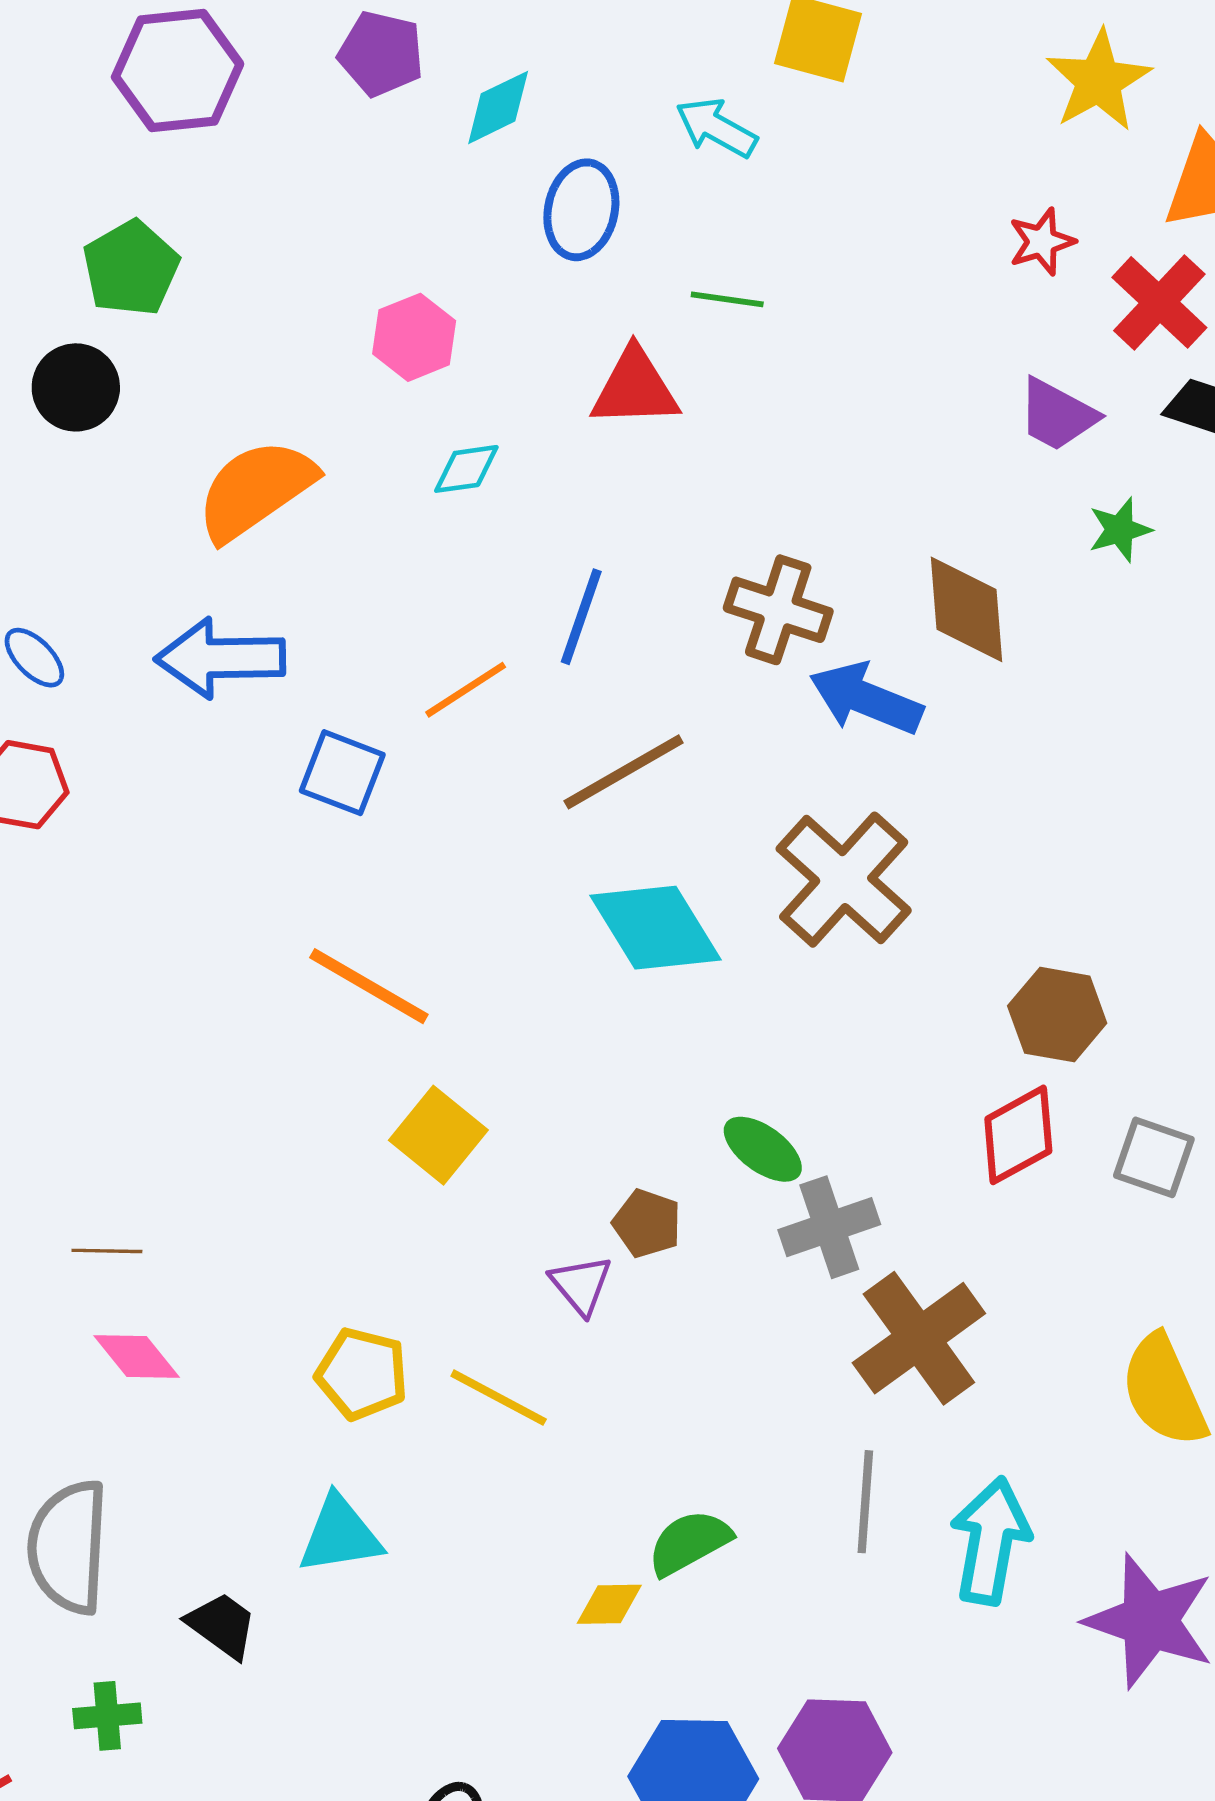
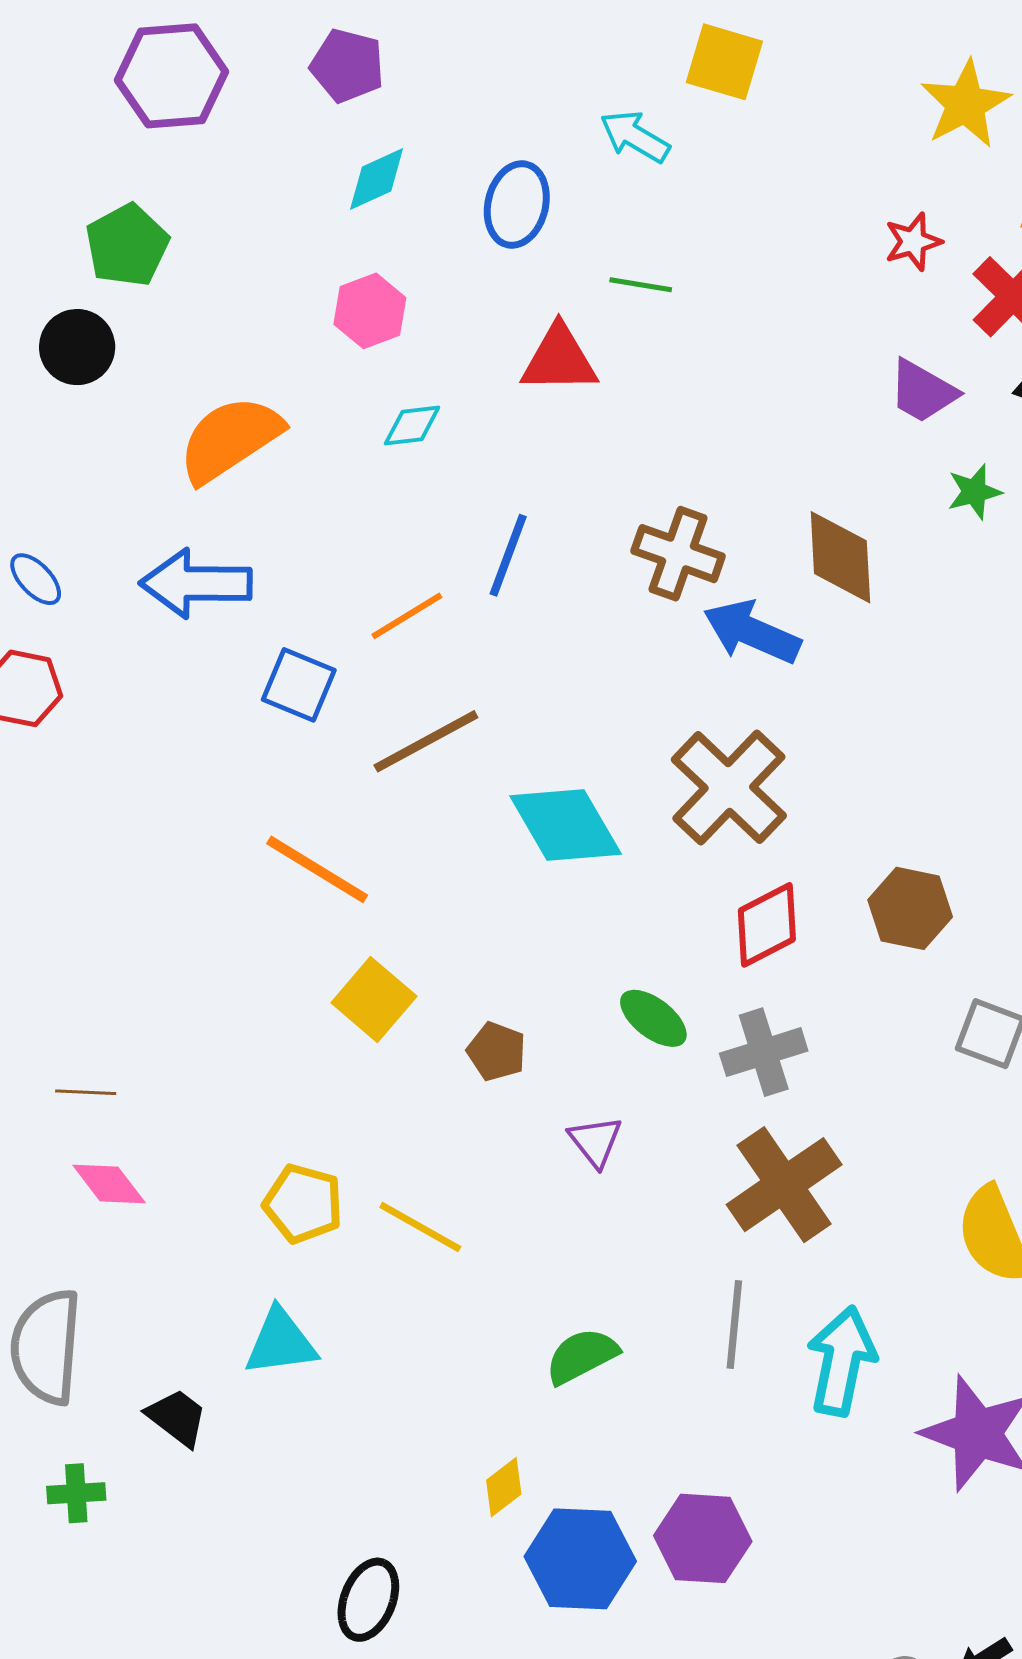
cyan diamond: (498, 107) -> (377, 179), moved
brown line: (624, 772) -> (426, 741), moved
red diamond: (1018, 1135) -> (767, 925), moved
brown pentagon: (647, 1223) -> (497, 1051), moved
gray cross: (829, 1227) -> (764, 1052), moved
purple triangle: (581, 1285) -> (595, 1141), moved
yellow diamond: (609, 1604) -> (504, 1487), moved, turned -38

